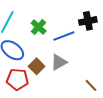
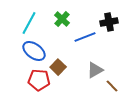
green cross: (39, 27) -> (62, 19), moved
gray triangle: (59, 62) -> (95, 70), moved

